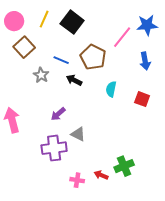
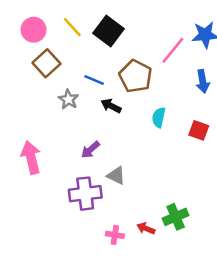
yellow line: (44, 19) -> (72, 27), turned -66

